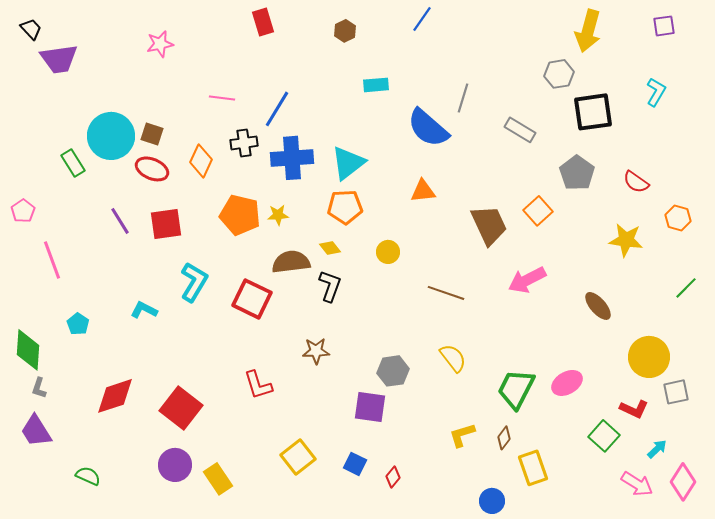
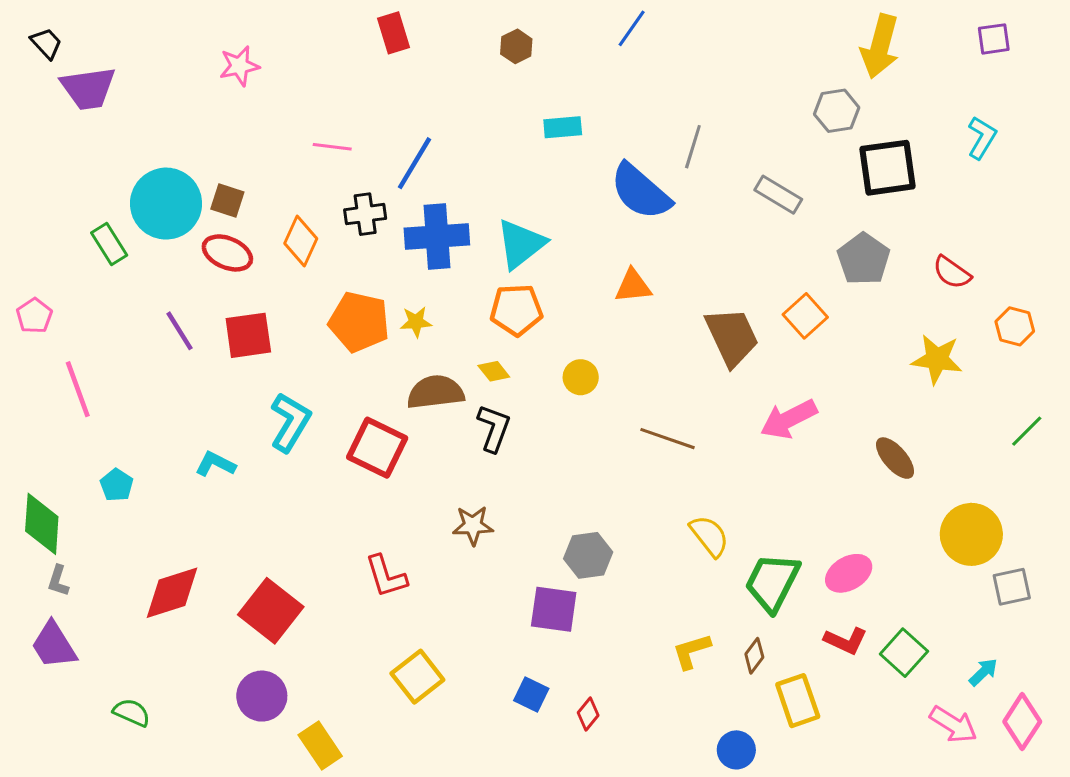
yellow semicircle: (453, 358) -> (709, 536), moved
red L-shape: (634, 409) -> (846, 641), moved
yellow square: (298, 457) -> (417, 677), moved
yellow rectangle: (218, 479) -> (320, 745), moved

